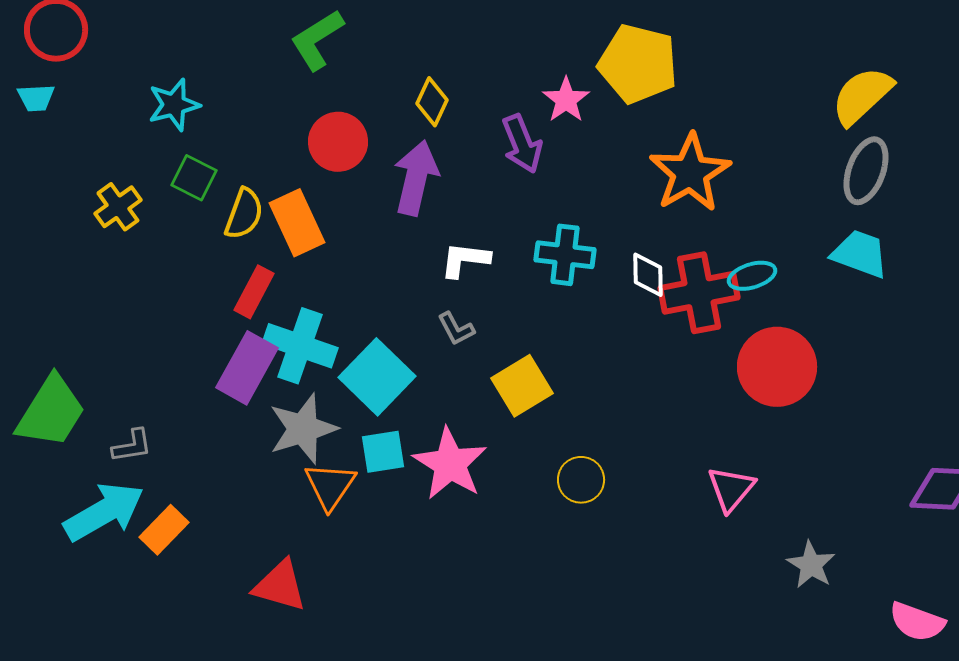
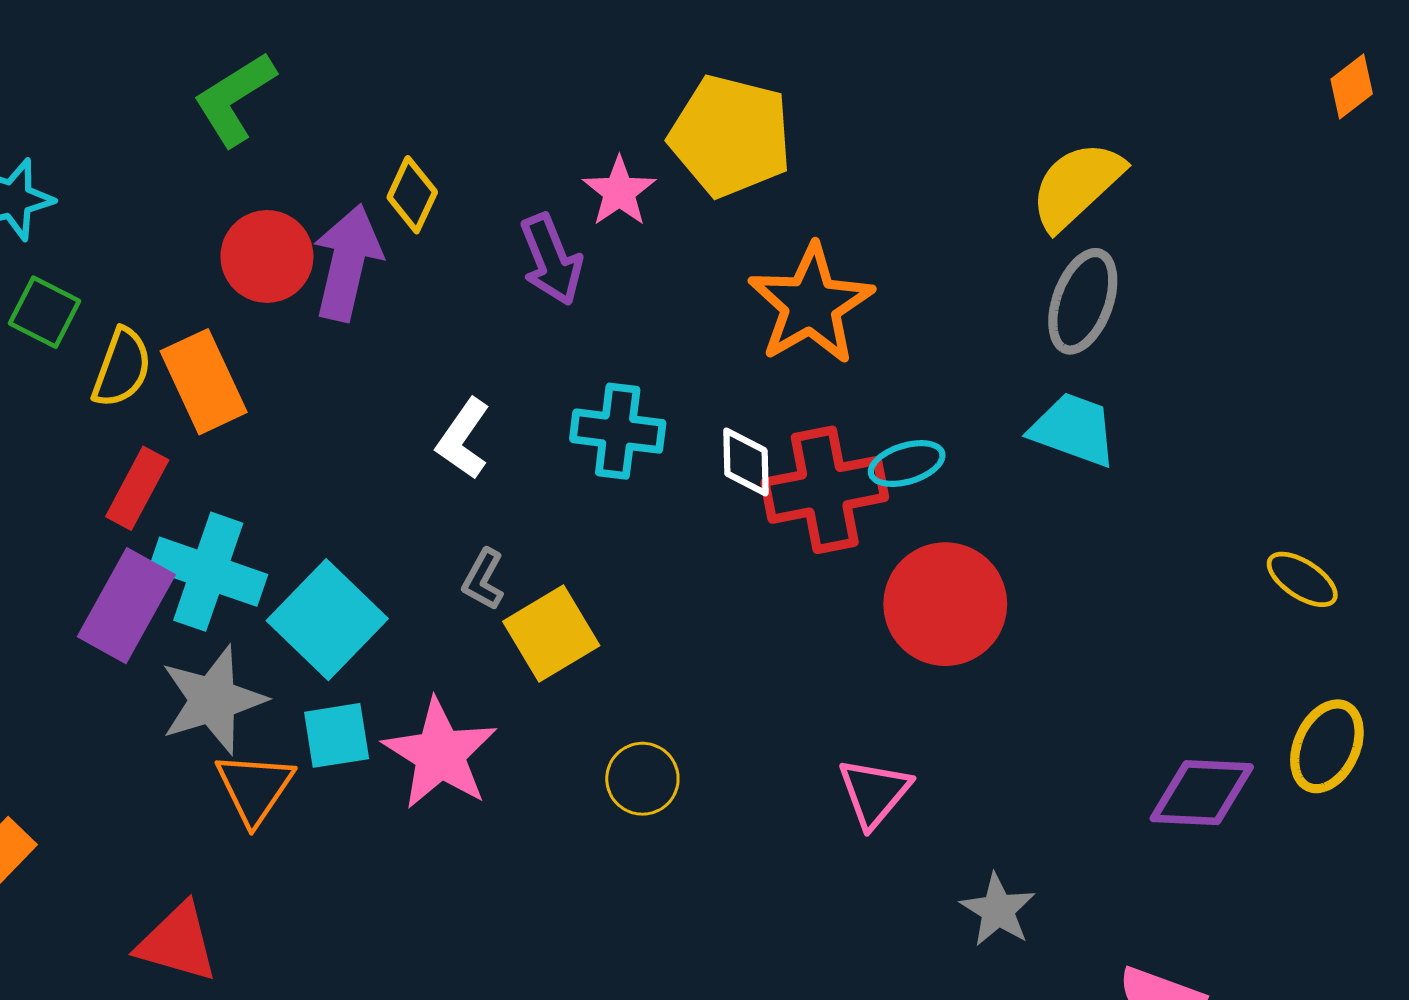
purple arrow: (416, 178) -> (347, 263), moved
white L-shape: (465, 260) -> (463, 439), turned -62
gray L-shape: (456, 329) -> (483, 579), moved, turned 57

